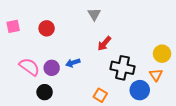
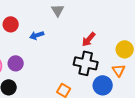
red arrow: (104, 44) -> (89, 39), moved
blue arrow: (73, 63) -> (37, 35), moved

